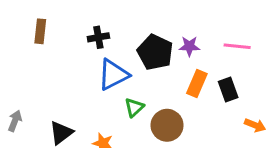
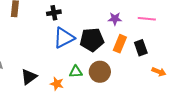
black pentagon: (155, 52) -> (92, 40), moved, turned -30
green triangle: (134, 107) -> (76, 72), moved, turned 40

